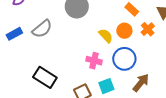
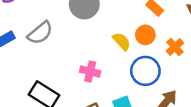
orange cross: (148, 29) -> (175, 47), moved
pink cross: (94, 61) -> (90, 72), moved

